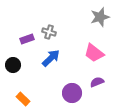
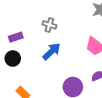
purple rectangle: (27, 39) -> (16, 37), moved

